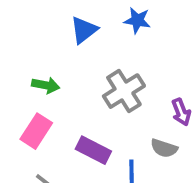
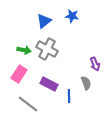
gray cross: (124, 91) -> (47, 49), moved, turned -30
gray semicircle: (164, 148) -> (86, 83), turned -128

